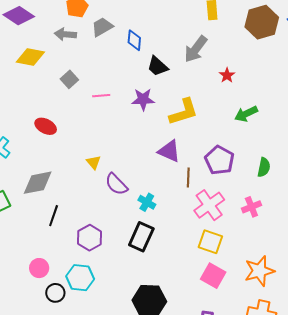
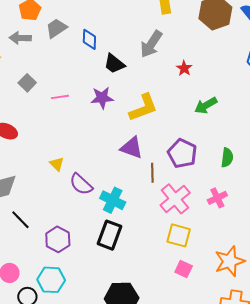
cyan cross: (147, 202) -> (113, 200), size x1.4
black line: (54, 216) -> (20, 220), turned -60
pink square: (213, 276) -> (184, 269), size x0.7

